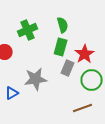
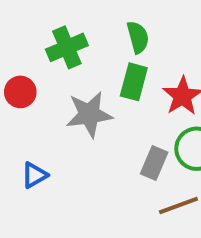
gray rectangle: (68, 68) -> (154, 163), moved
gray star: (36, 79) -> (89, 114), moved

